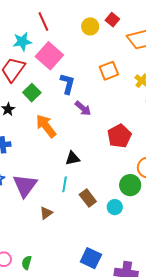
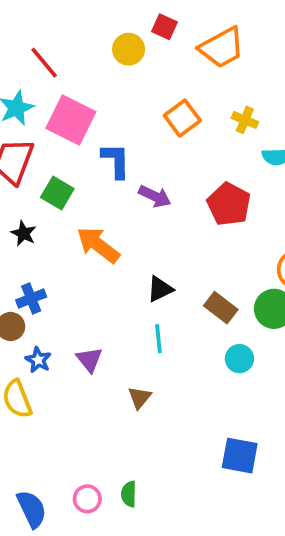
red pentagon: (119, 136) -> (229, 204), moved
purple triangle: (25, 186) -> (89, 359), size x0.6
brown rectangle: (88, 198) -> (221, 308), moved
cyan circle: (115, 207) -> (239, 359), moved

